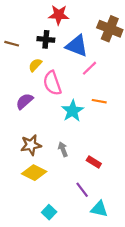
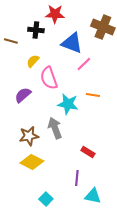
black cross: (46, 39) -> (36, 30), moved
cyan star: (73, 111) -> (68, 104), turned -30
gray arrow: (63, 149) -> (55, 128), moved, size x1.5
purple line: (82, 190) -> (77, 178), turned 42

